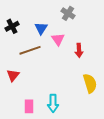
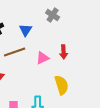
pink triangle: (58, 39) -> (43, 58), moved, turned 40
yellow semicircle: (90, 83) -> (62, 85), moved

